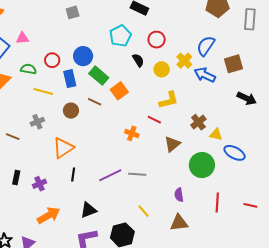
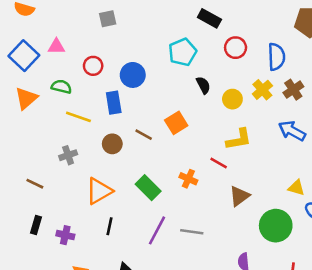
gray square: (73, 12) -> (108, 19), moved
red circle: (157, 40) -> (236, 48), moved
blue semicircle: (206, 46) -> (276, 57), moved, turned 140
red circle: (52, 60) -> (93, 66), moved
blue arrow: (205, 75) -> (292, 131), moved
green rectangle: (99, 76) -> (148, 188), moved
brown cross: (198, 122) -> (293, 90), moved
brown line: (13, 137) -> (35, 184), moved
purple line: (110, 175) -> (157, 230), turned -40
purple cross: (39, 184) -> (65, 235), turned 32

